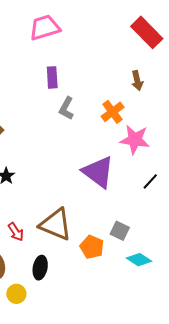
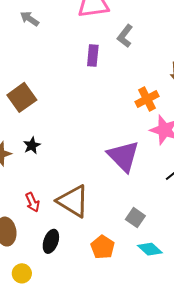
gray L-shape: (66, 108) -> (125, 36), moved
orange pentagon: (92, 247) -> (103, 247), moved
yellow circle: (16, 294) -> (22, 273), moved

